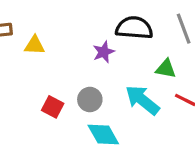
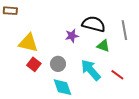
yellow triangle: (35, 45) -> (28, 43), moved, size x1.5
green triangle: (166, 69) -> (103, 46), moved

